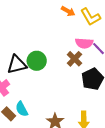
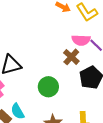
green circle: (37, 61) -> (48, 87), moved

